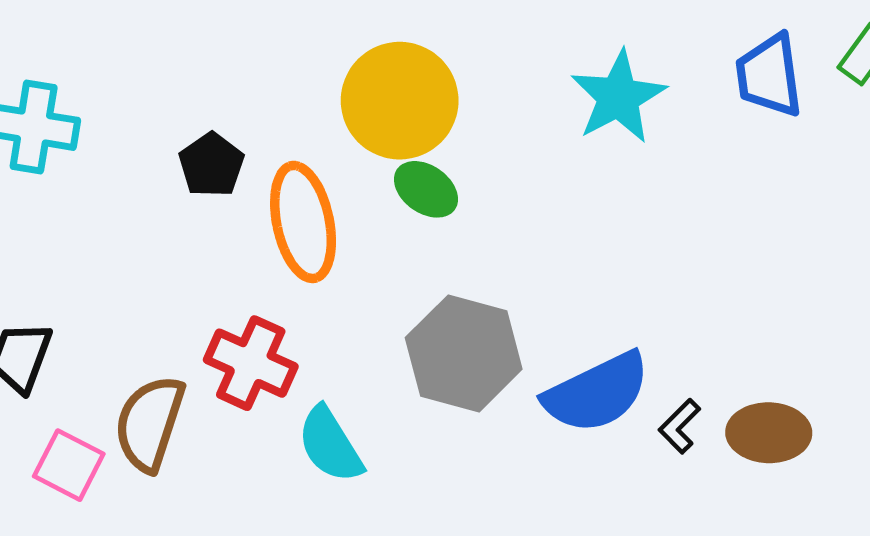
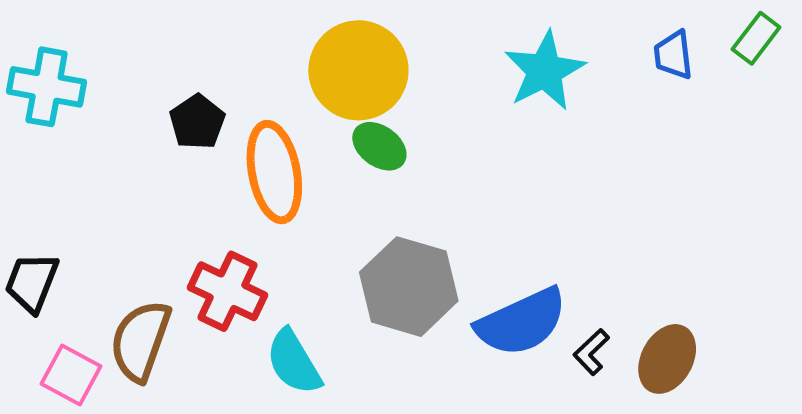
blue trapezoid: (769, 75) -> (673, 55), size x0.7
brown ellipse: (769, 433) -> (667, 359), turned -64

